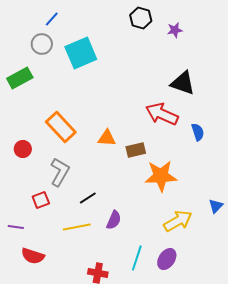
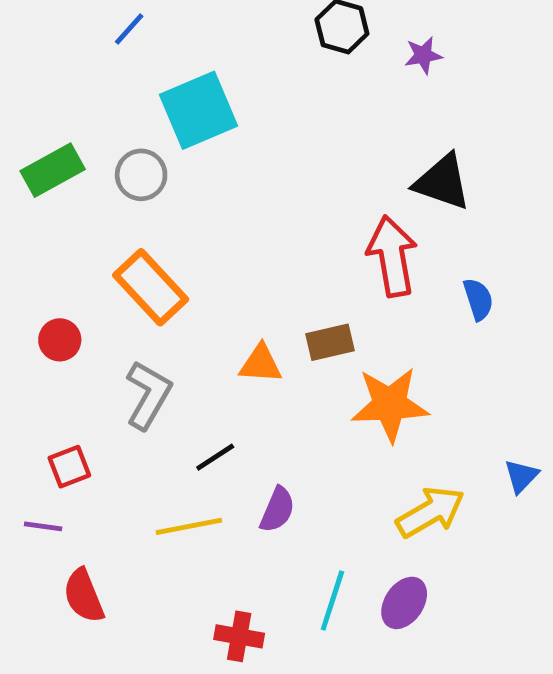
gray circle: (42, 44) -> (141, 175), moved
red arrow: (162, 114) -> (392, 256), turned 56
orange triangle: (107, 138) -> (261, 364), moved
red square: (41, 200) -> (69, 467), moved
red semicircle: (33, 256) -> (84, 596), turned 50

